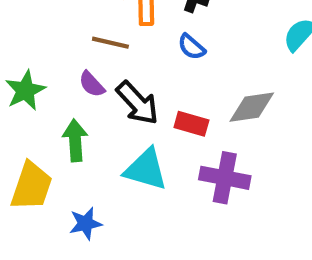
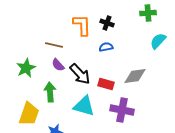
brown line: (110, 43) -> (54, 45), moved
blue semicircle: (191, 47) -> (106, 47), turned 128

